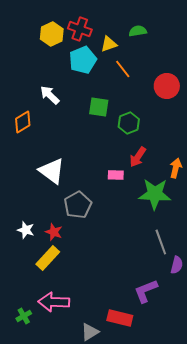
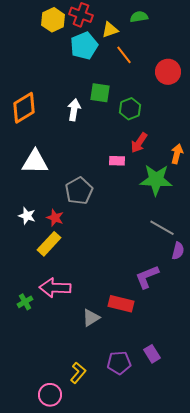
white arrow: (50, 95) -> (74, 110), moved, turned 55
orange diamond: (23, 122) -> (24, 108), size x1.4
white triangle: (52, 171) -> (35, 162), moved, turned -36
gray line: (161, 242) -> (162, 228), turned -40

